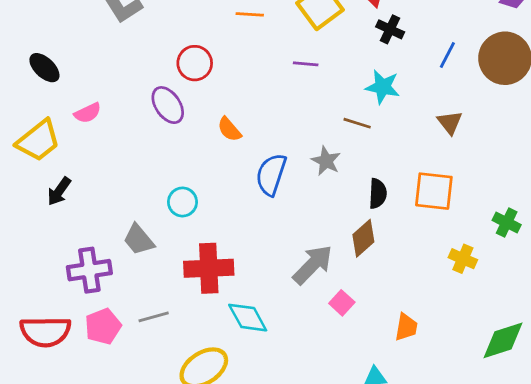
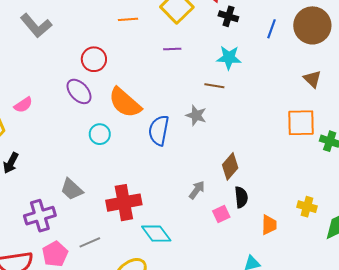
brown triangle: (450, 122) -> (312, 79), moved
orange semicircle: (229, 129) -> (125, 103), size x1.8
orange square: (434, 191) -> (301, 123), moved
black semicircle: (378, 194) -> (241, 197), moved
cyan circle: (182, 202) -> (100, 134), moved
yellow cross: (463, 259) -> (307, 207), moved
gray arrow: (313, 265) -> (197, 190), size x0.6
pink square: (342, 303) -> (221, 214), turned 30

